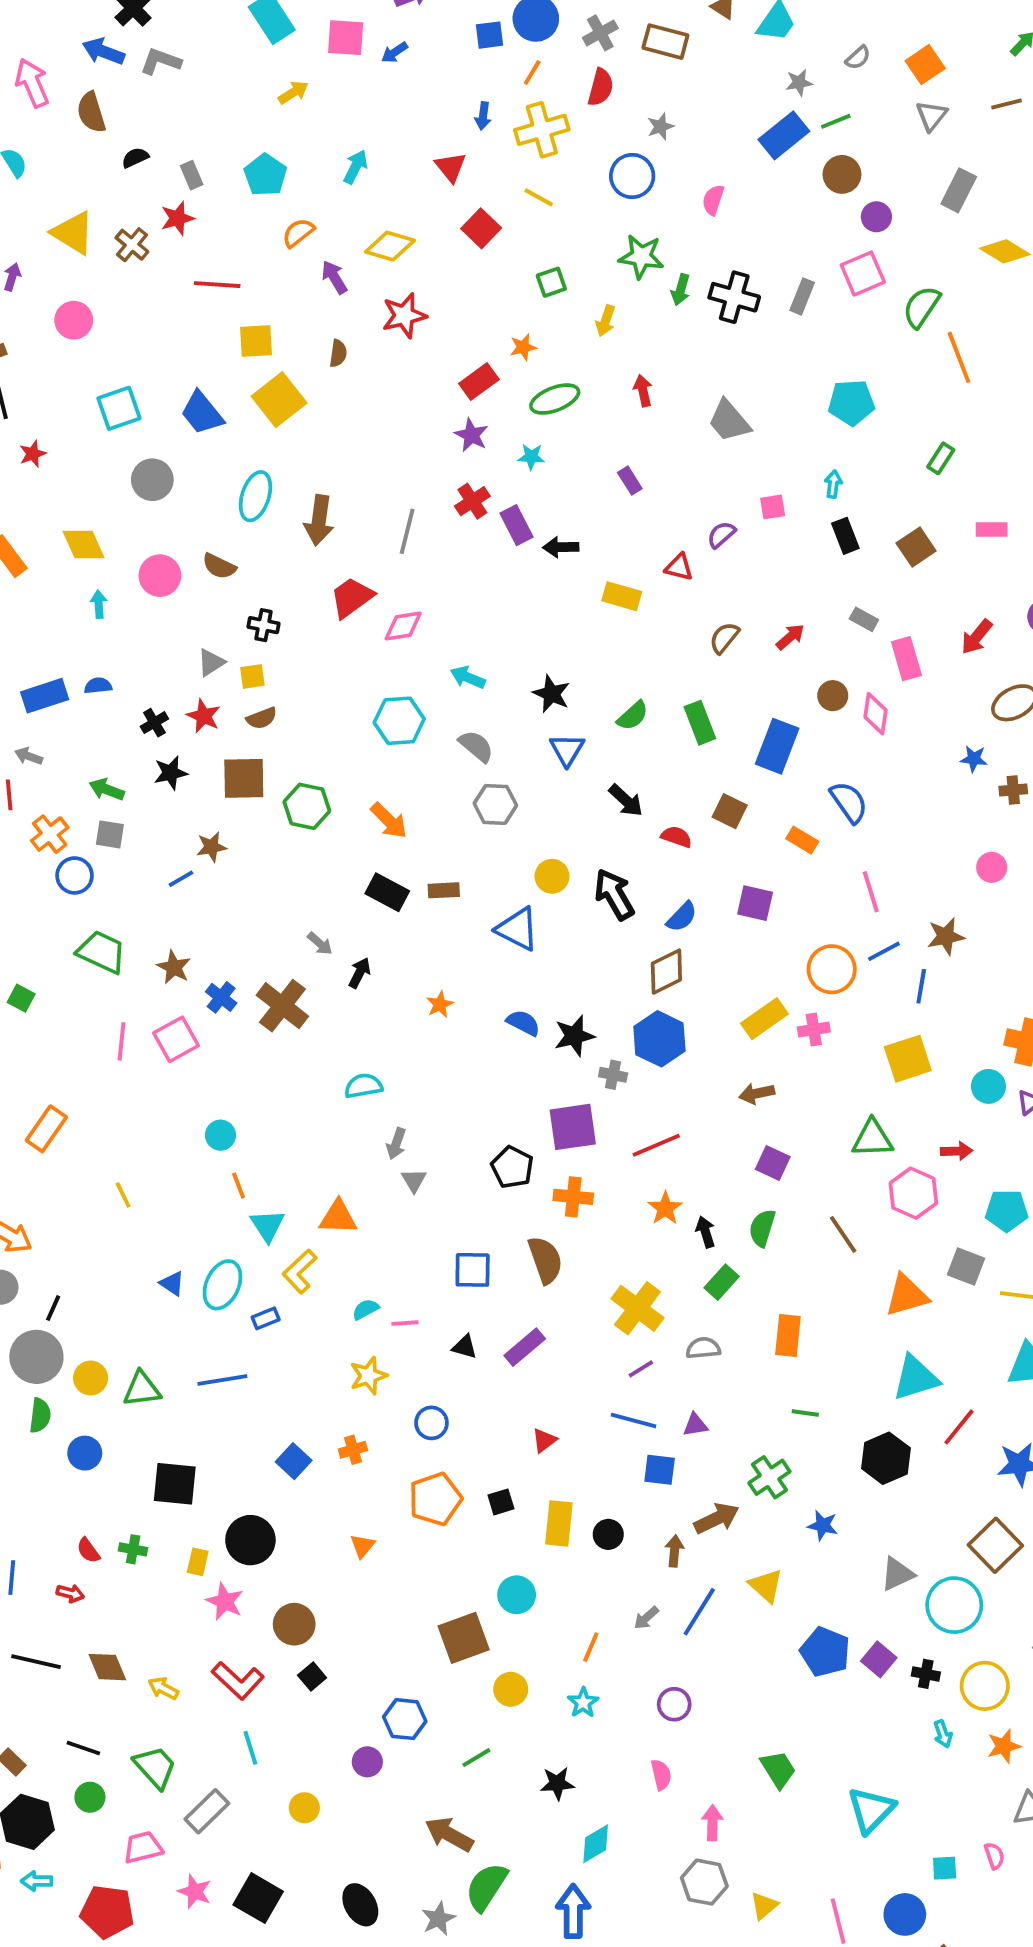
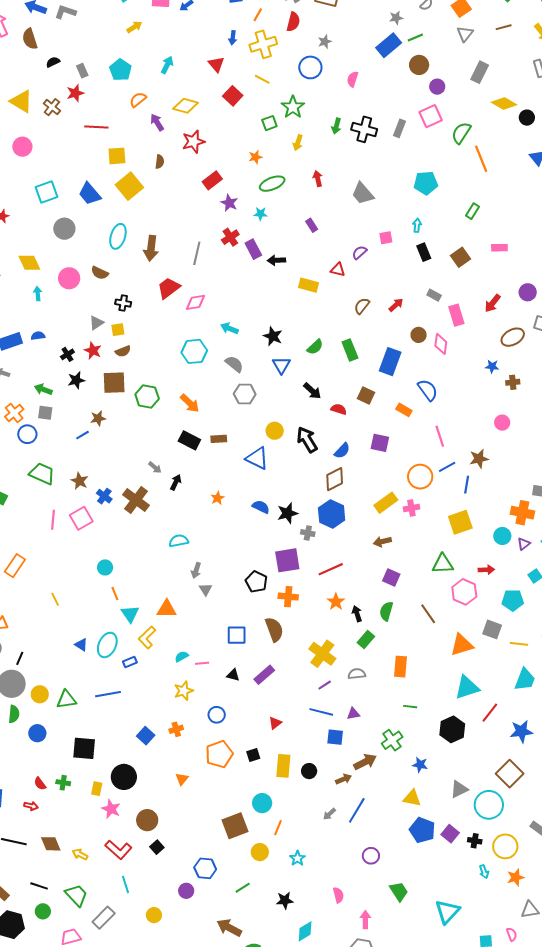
green star: (641, 257) -> (293, 107), moved, turned 30
red rectangle: (479, 381) -> (212, 180), moved
brown arrow: (674, 1551) -> (344, 779), turned 63
yellow triangle: (766, 1586) -> (412, 798), moved, turned -30
orange line: (591, 1647) -> (278, 828), moved
purple circle: (674, 1704) -> (371, 856), moved

